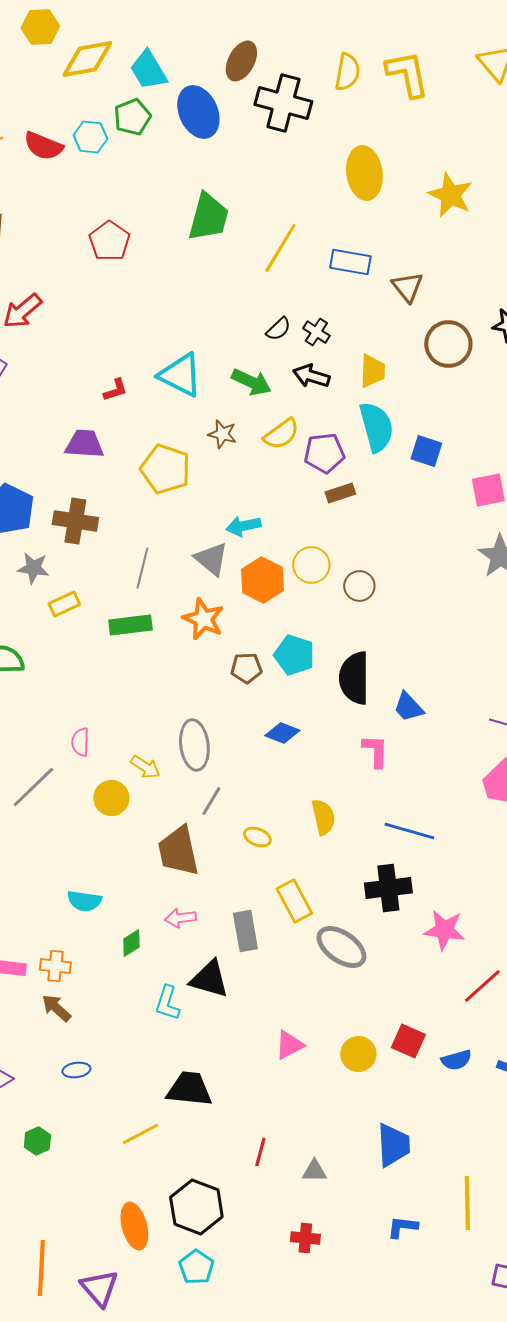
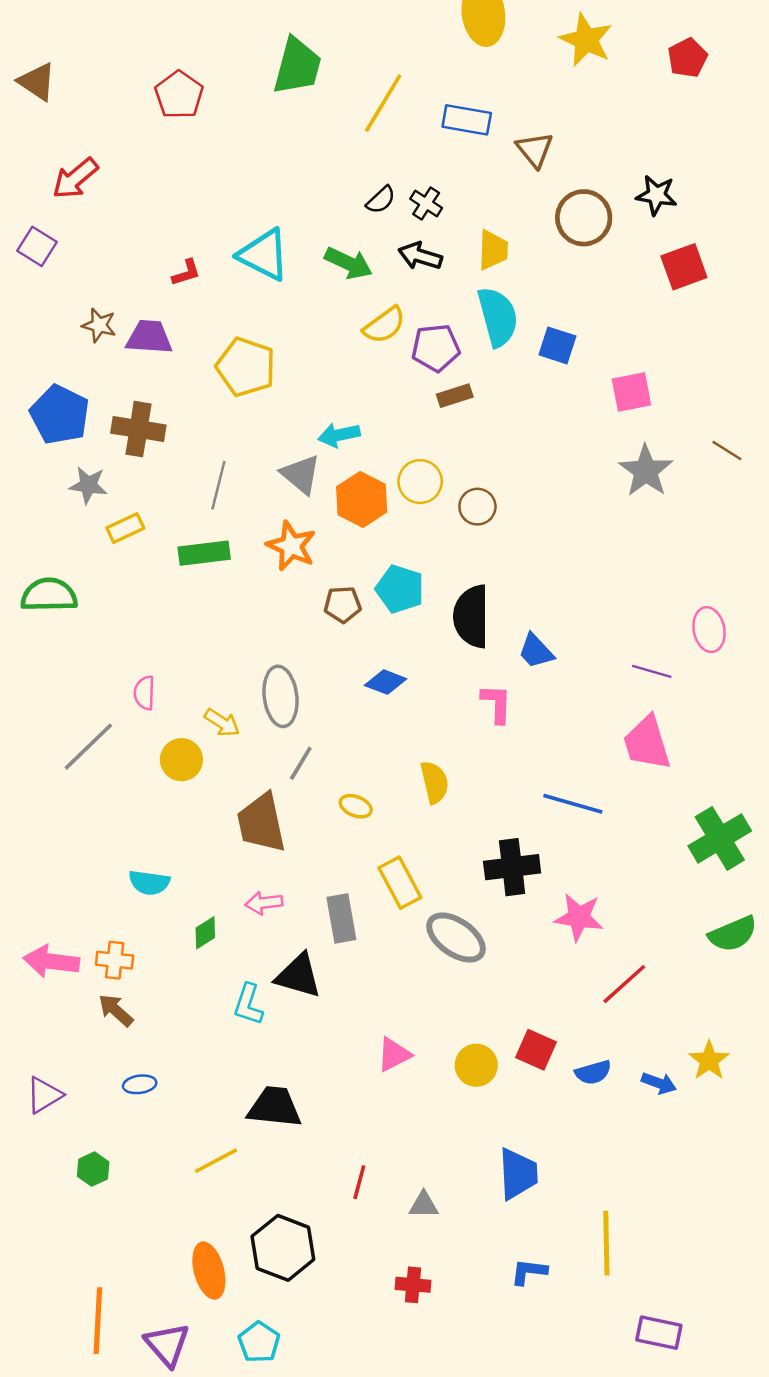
brown star: (222, 434) -> (99, 325), moved
blue line: (409, 831) -> (573, 804), moved
cyan pentagon: (196, 1267) -> (259, 1342), moved

